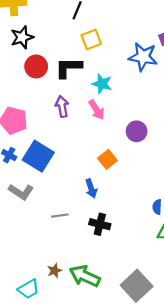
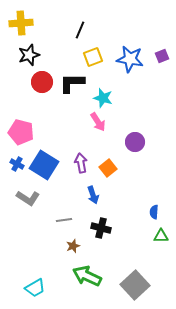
blue star: (143, 57) -> (130, 59), moved
purple arrow: (62, 106) -> (81, 163), moved
brown star: (54, 271) -> (73, 246), moved

